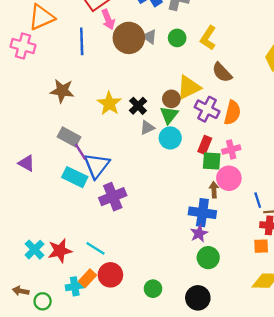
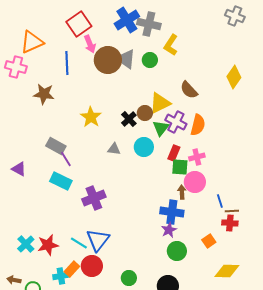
gray triangle: (150, 37) -> (126, 59), size x1.5
yellow L-shape: (208, 38) -> (171, 45), moved
brown star: (62, 91) -> (44, 94), moved
black cross: (138, 106) -> (129, 119), moved
green triangle: (169, 115) -> (161, 128), moved
gray triangle: (147, 128) -> (114, 149), moved, turned 32
blue triangle: (97, 166) -> (98, 240), moved
orange square: (261, 246) -> (209, 241), moved, turned -32

